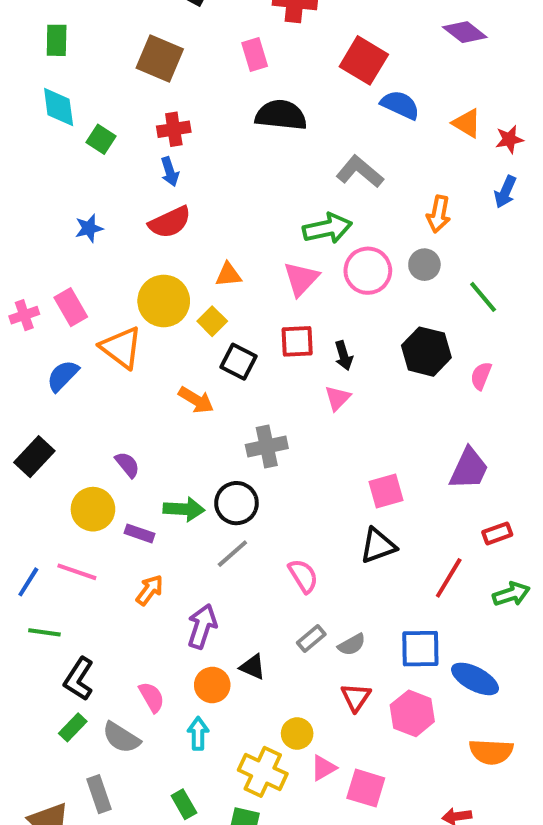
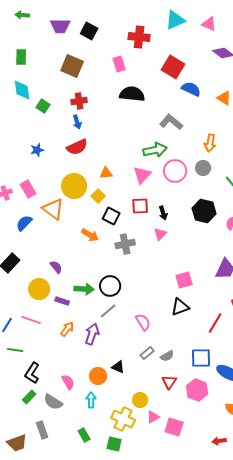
gray cross: (267, 447) -> (125, 244), moved
purple arrow: (202, 626) -> (92, 334), moved

